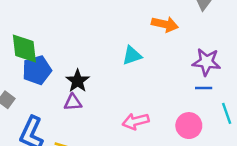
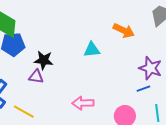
black star: (78, 81) -> (44, 60), turned 30
blue line: (204, 88) -> (143, 89), turned -32

